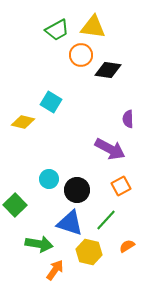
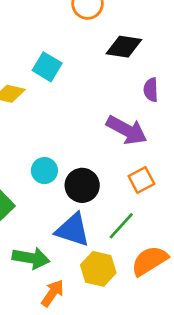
black diamond: (108, 70) -> (124, 47), moved
orange semicircle: (127, 246) -> (149, 261), size x1.8

